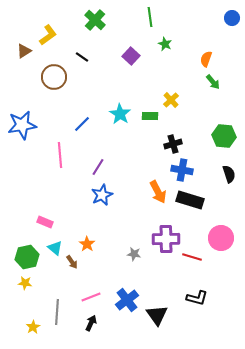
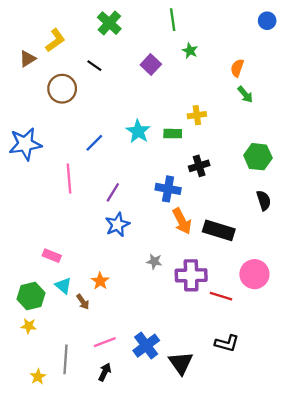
yellow cross: (171, 100) -> (197, 115), turned 35
blue cross: (182, 170) -> (168, 189), moved
gray star: (134, 254) -> (154, 261), moved

